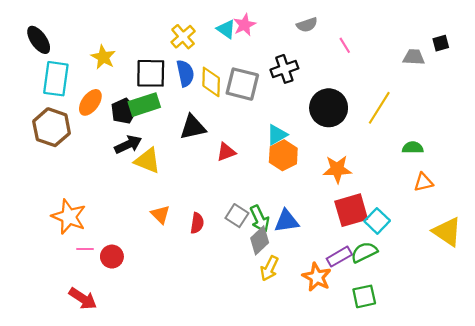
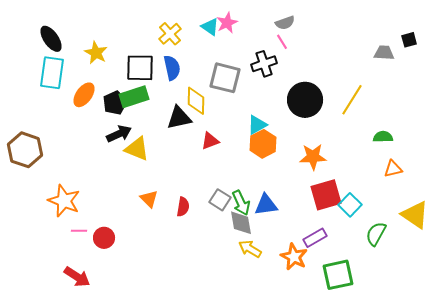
black ellipse: (39, 40) -> (51, 39), moved
pink line: (345, 45) -> (282, 42), moved
yellow diamond: (211, 82) -> (196, 101), moved
brown hexagon: (52, 127) -> (25, 150), moved
gray diamond: (260, 240) -> (241, 223), turned -56
green semicircle: (364, 252) -> (376, 234), moved, turned -35
yellow arrow: (269, 268) -> (250, 249), turned 95
green square: (364, 296) -> (338, 275), size x1.4

